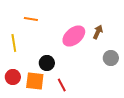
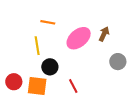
orange line: (31, 19) -> (48, 22), moved
yellow line: (14, 43) -> (37, 46), moved
red line: (62, 85) -> (73, 86), moved

